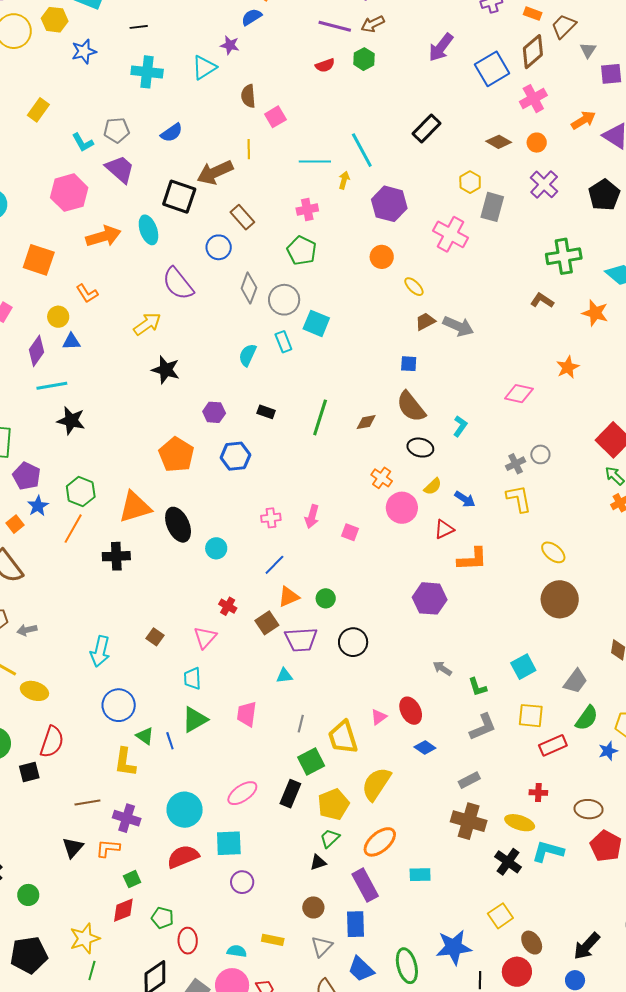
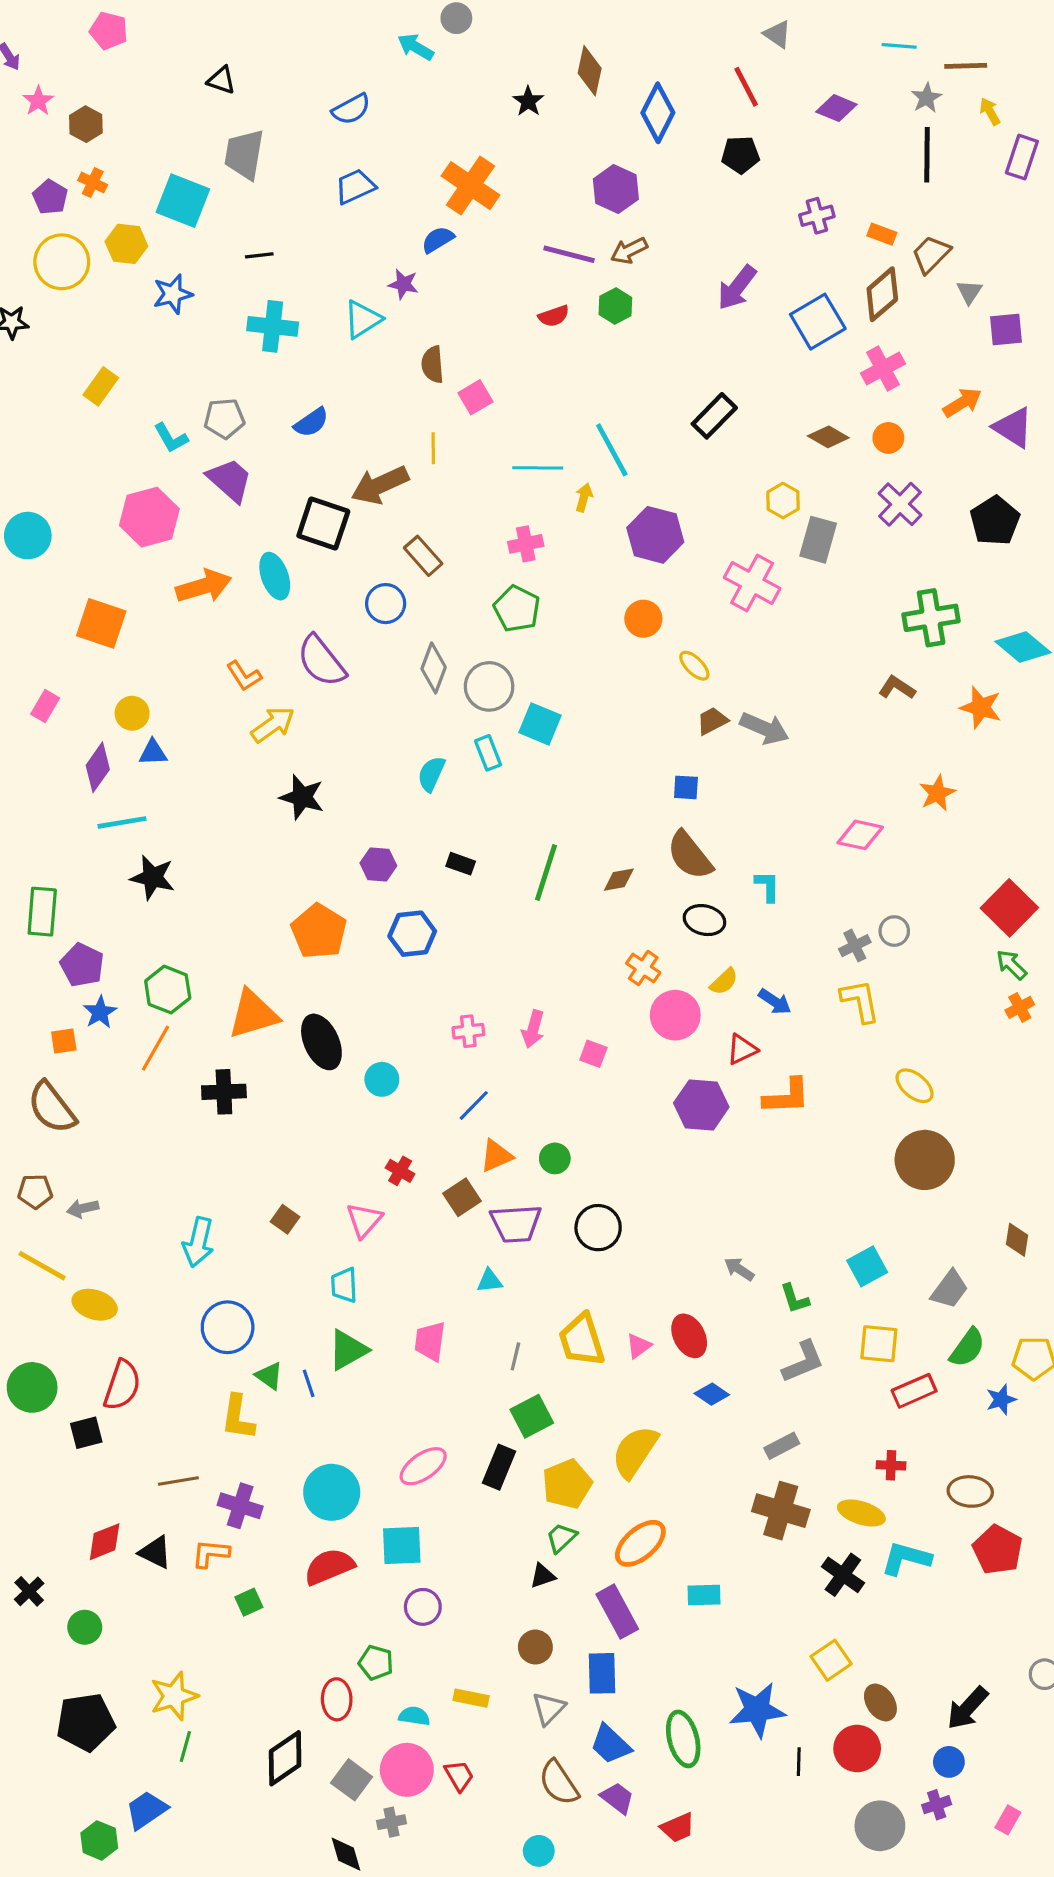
orange L-shape: (87, 293) -> (244, 676), moved
cyan L-shape: (460, 426) -> (767, 886), turned -35
orange square: (15, 524) -> (64, 1041), turned 30
purple hexagon: (430, 598) -> (701, 1105), moved
yellow trapezoid: (343, 737) -> (582, 1340), moved
black triangle: (73, 848) -> (155, 1552), turned -45
red diamond: (123, 910) -> (105, 1542), moved
green pentagon: (162, 918) -> (376, 1663), moved

